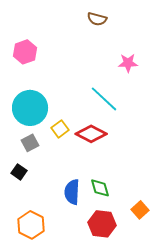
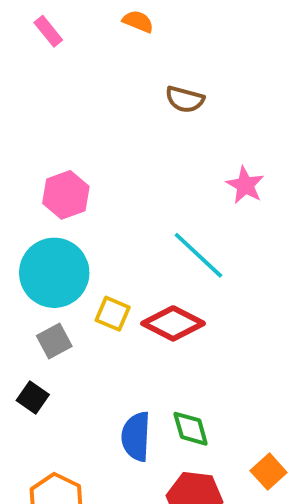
pink hexagon: (25, 52) -> (66, 195), moved
pink star: (128, 63) -> (245, 185), turned 30
yellow square: (60, 129) -> (113, 314), turned -30

